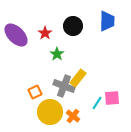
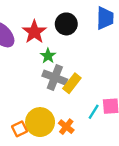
red star: (45, 33) -> (34, 32), size x1.5
gray cross: (64, 86) -> (55, 78), moved
orange square: (35, 92) -> (19, 129), moved

